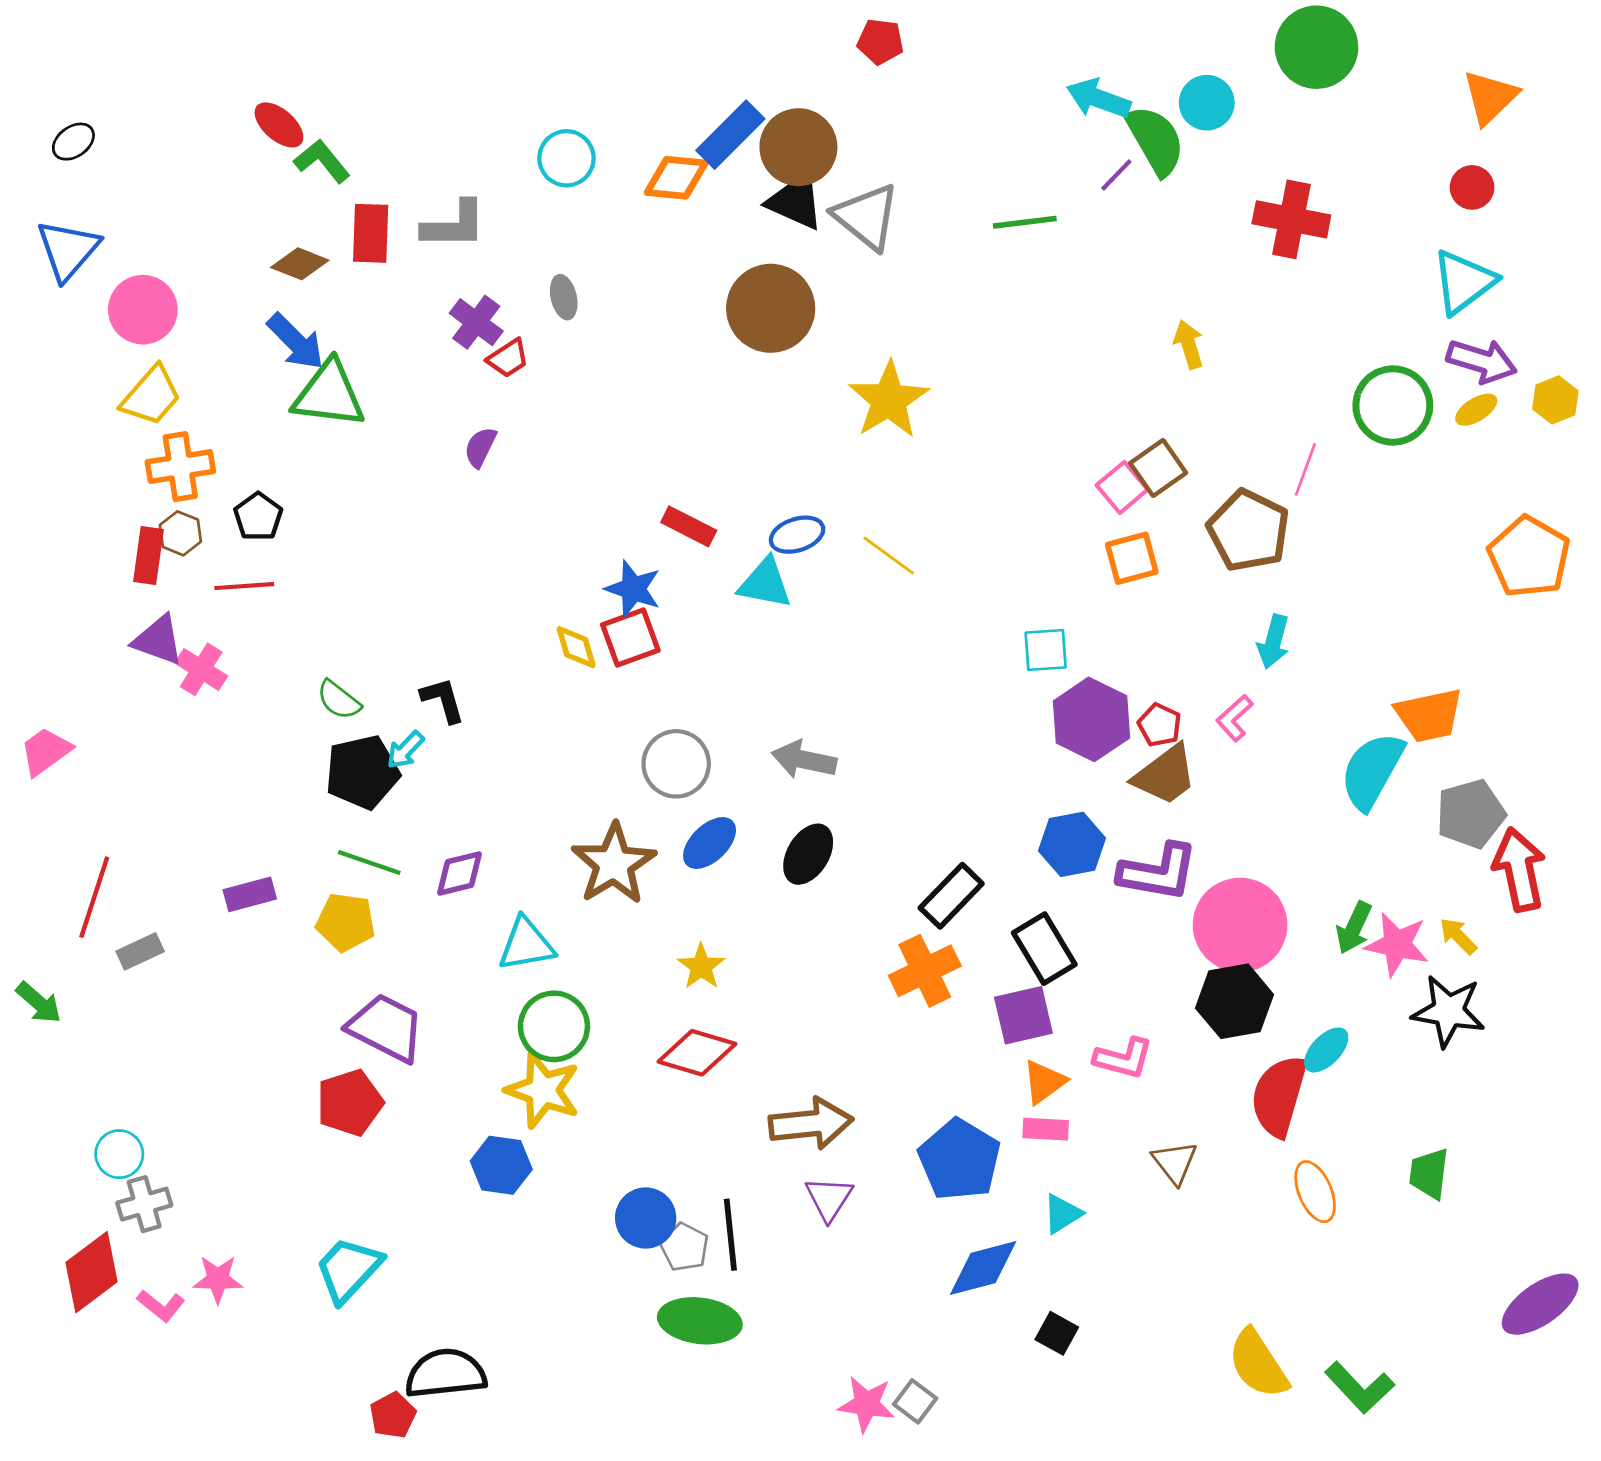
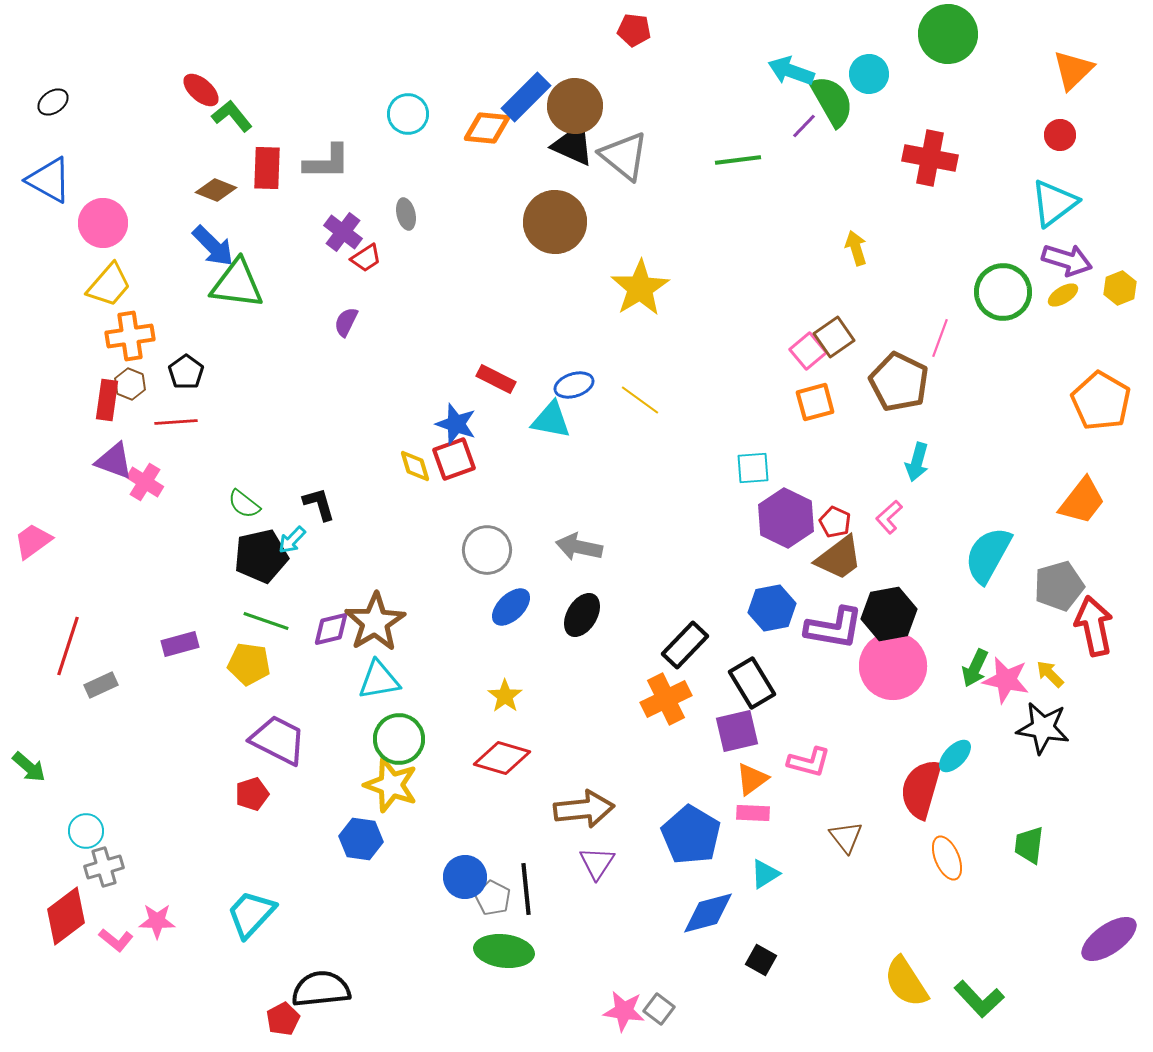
blue triangle: (68, 250) -> (49, 180), turned -42
orange trapezoid: (1429, 715) -> (1082, 501), moved, turned -40
brown star: (614, 864) -> (375, 622), moved
black hexagon: (1235, 1001) -> (889, 614), moved
green arrow: (39, 1003) -> (29, 767), moved
red pentagon: (350, 1103) -> (252, 794), size x0.7

